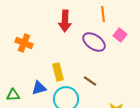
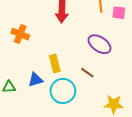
pink square: (120, 35) -> (119, 13), moved, turned -32
purple ellipse: (94, 42) -> (100, 44), moved

